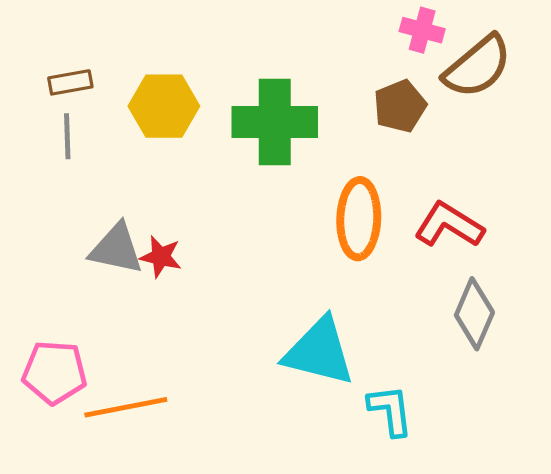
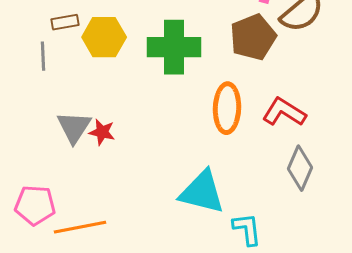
brown rectangle: (70, 82) -> (65, 22), moved
brown pentagon: (400, 106) -> (253, 37), size x1.4
gray triangle: (116, 249) -> (74, 127), turned 51

